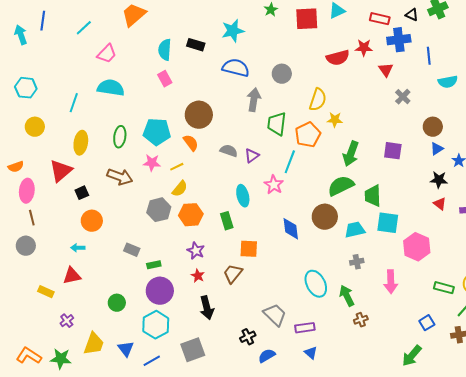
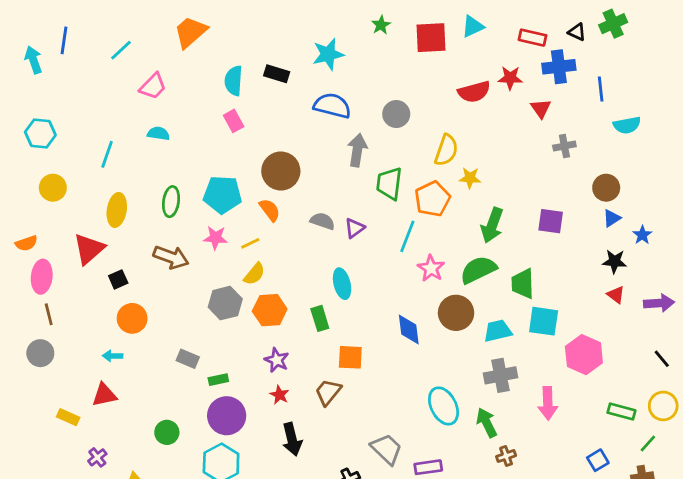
cyan semicircle: (111, 88) -> (158, 133), size x0.6
gray cross: (403, 97) -> (564, 146), turned 35
pink star: (274, 185) -> (431, 268), moved
gray cross: (357, 262) -> (501, 375), size x1.6

